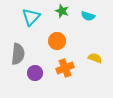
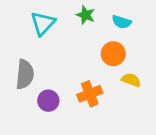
orange circle: (57, 41) -> (113, 54), moved

